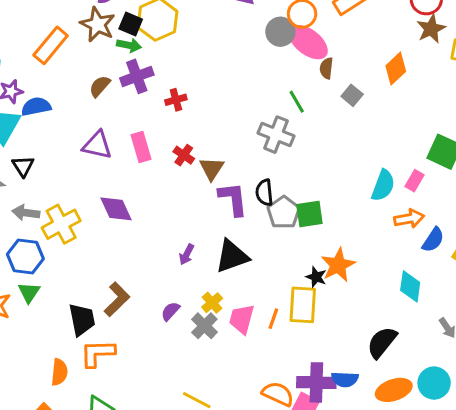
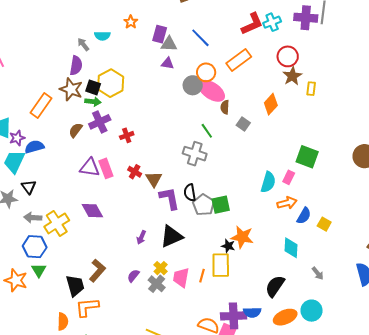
purple triangle: (97, 145) -> (90, 168), moved
orange star: (338, 265) -> (242, 237), turned -30

